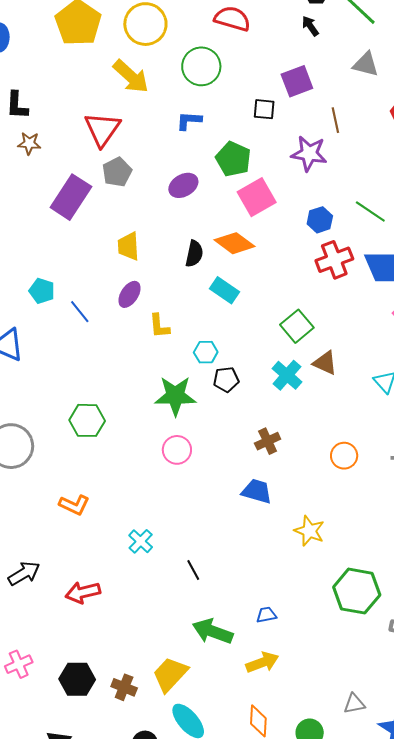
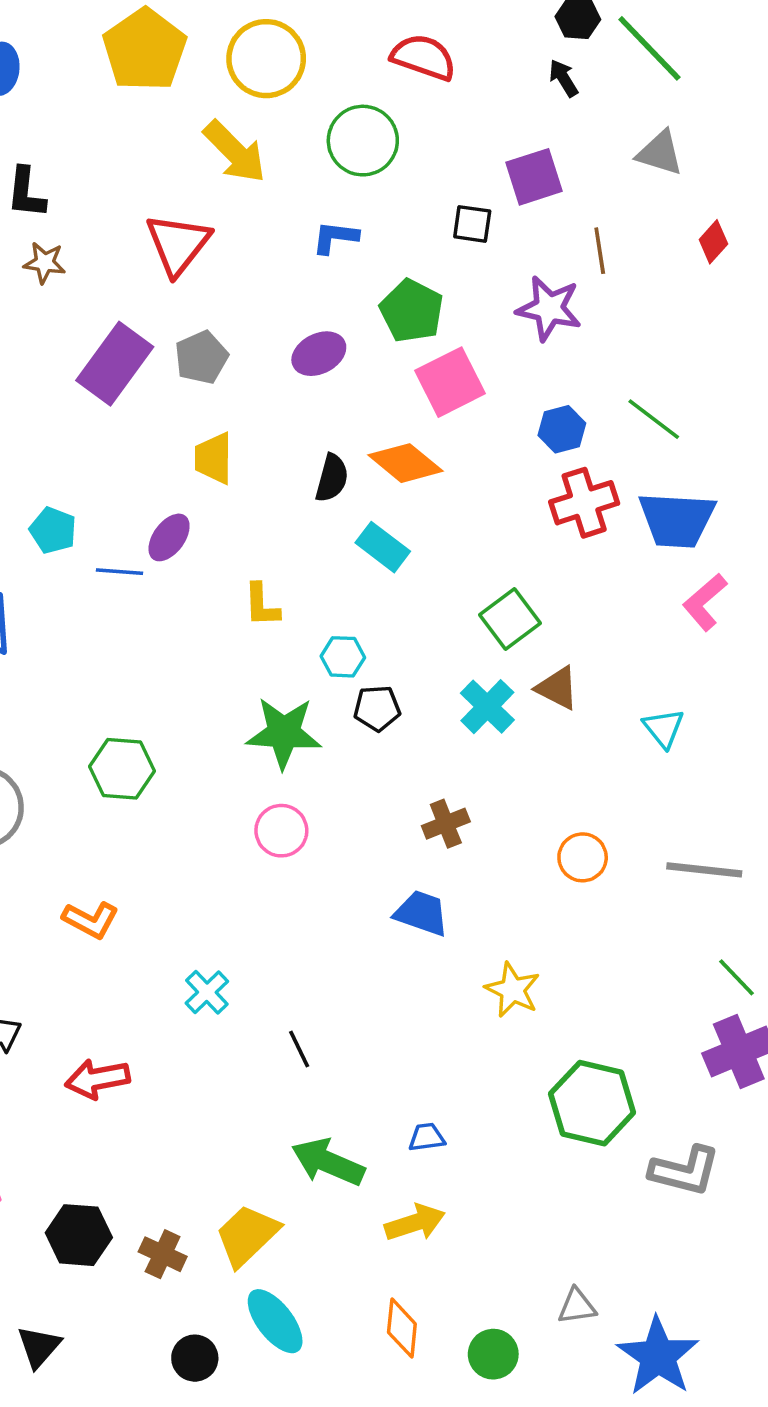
gray pentagon: (117, 172) -> (201, 357), moved
purple ellipse: (129, 294) -> (169, 537), moved
blue line: (80, 312) -> (119, 572), turned -50

